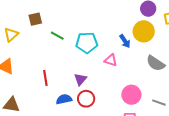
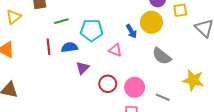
green line: (57, 36) -> (61, 21), turned -48
red line: (45, 78) -> (49, 47), moved
blue semicircle: (64, 99) -> (69, 47), moved
red circle: (86, 99) -> (108, 84), moved

